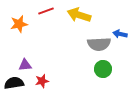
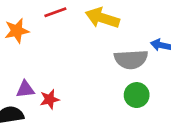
red star: (42, 81) -> (50, 99), moved

